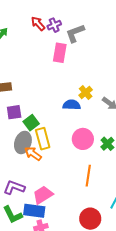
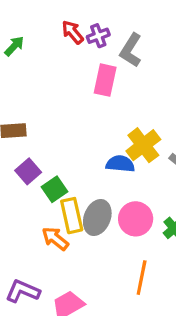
gray L-shape: (75, 33) -> (131, 50), turned -40
yellow cross: (86, 92) -> (143, 145), size x1.5
purple square: (14, 112) -> (28, 171), turned -35
gray ellipse: (23, 142) -> (97, 217), moved

